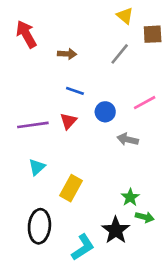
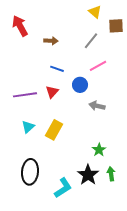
pink line: (145, 103) -> (98, 66), moved
yellow rectangle: (71, 188) -> (54, 130), moved
green arrow: (145, 217) -> (111, 174), moved, turned -112

